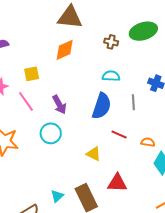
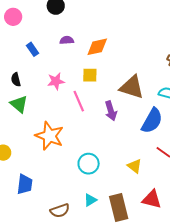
brown triangle: (70, 17) -> (132, 87), moved
orange diamond: (65, 50) -> (97, 47), moved
cyan circle: (51, 133) -> (89, 164), moved

